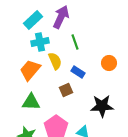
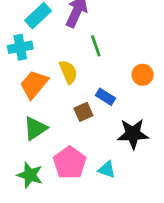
cyan cross: (40, 42) -> (20, 47), moved
blue rectangle: (78, 72) -> (105, 97), moved
green triangle: (31, 102) -> (35, 128), turned -36

